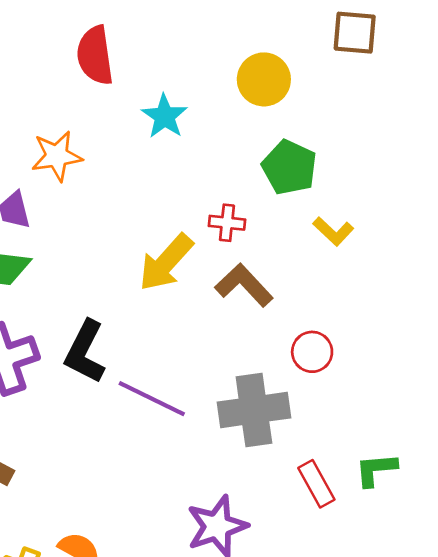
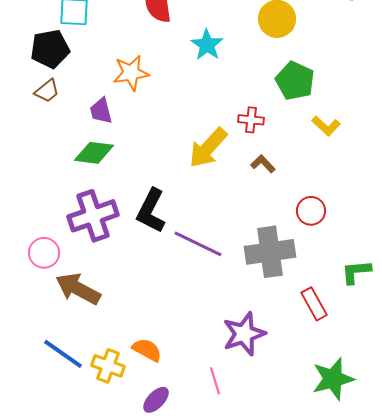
brown L-shape: (244, 285) -> (263, 164), size x0.6
green L-shape: (376, 470) -> (356, 272), moved

